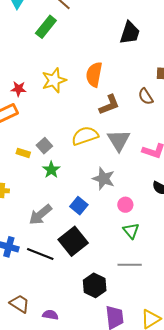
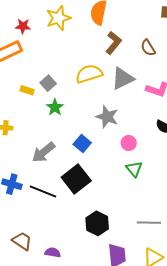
brown semicircle: (146, 96) -> (148, 48), moved
brown L-shape: (109, 105) -> (113, 43), turned -30
gray triangle: (119, 140) -> (123, 79), turned 35
gray line: (130, 265) -> (149, 223), moved

